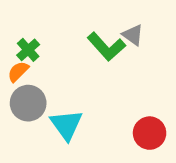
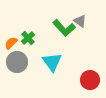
green cross: (28, 50) -> (28, 38), moved
cyan triangle: (66, 125) -> (52, 62), moved

